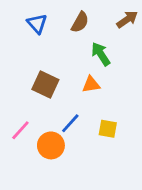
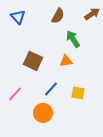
blue triangle: (37, 24) -> (18, 17), moved
orange circle: (51, 145) -> (43, 113), moved

